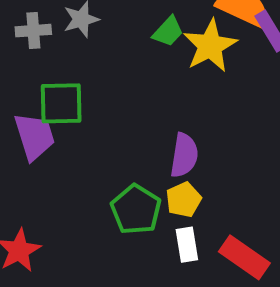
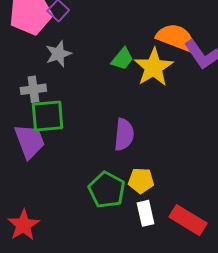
gray cross: (33, 31) -> (33, 89), moved
purple semicircle: (184, 155) -> (124, 134), moved
yellow pentagon: (183, 200) -> (141, 181), turned 30

